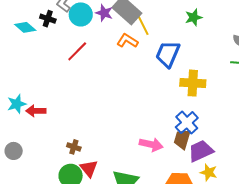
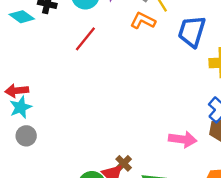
red arrow: (36, 111) -> (17, 91), moved
brown cross: (74, 147) -> (124, 163), moved, turned 32
gray circle: (14, 151) -> (26, 136), moved

